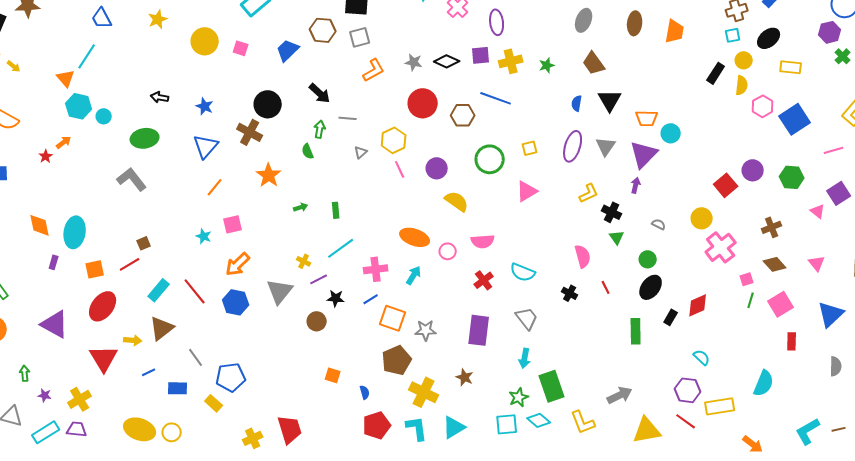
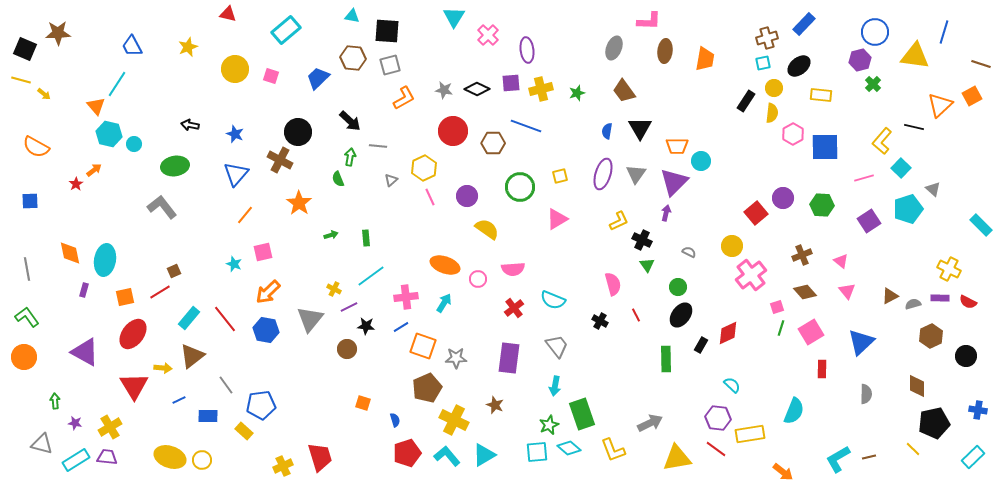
blue square: (795, 119) -> (825, 147), turned 32
pink triangle: (818, 211) -> (841, 261), moved
cyan L-shape: (417, 428) -> (447, 456), turned -32

